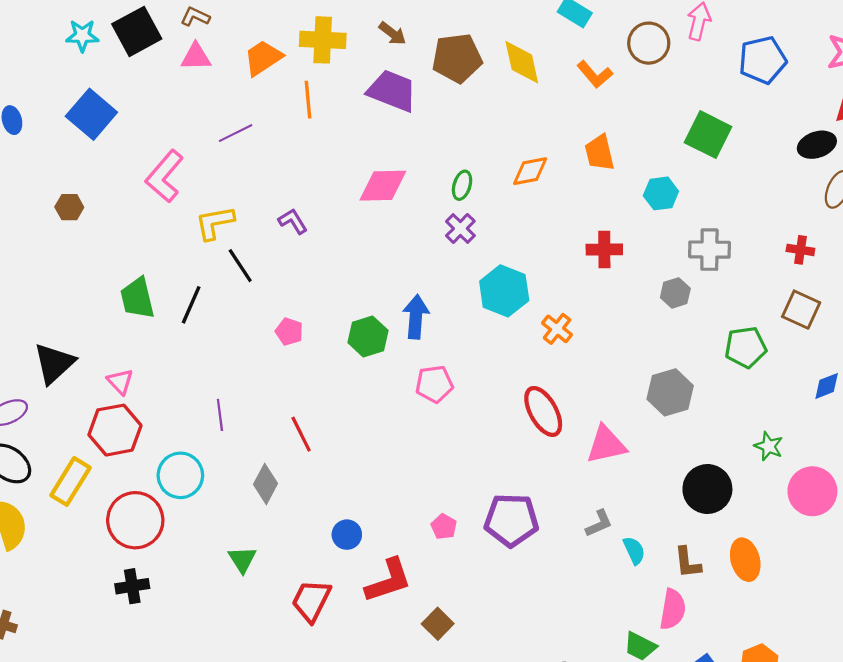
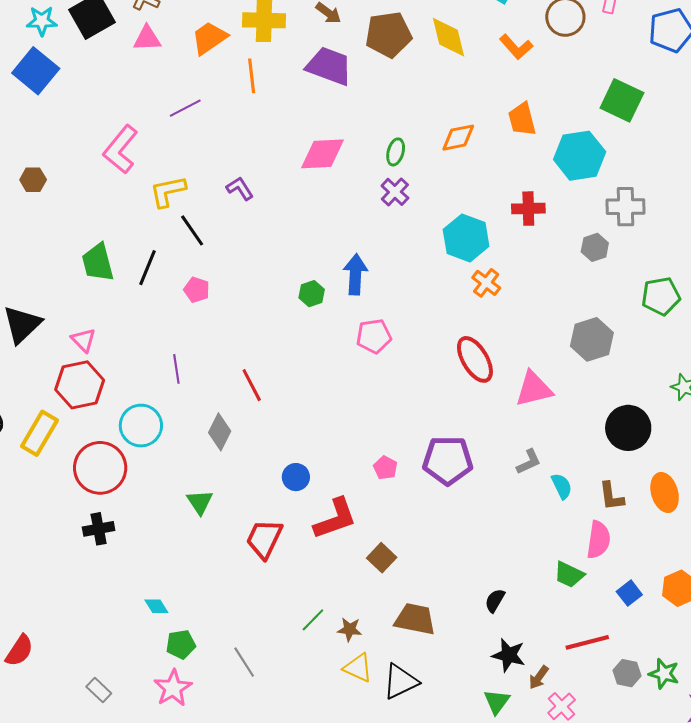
blue square: (91, 114) -> (36, 71), moved
cyan hexagon: (661, 193) -> (580, 156), size x1.6
cyan hexagon: (504, 291) -> (466, 238), moved
pink pentagon: (289, 332) -> (197, 290), moved
green hexagon: (368, 336) -> (312, 294), size x0.7

